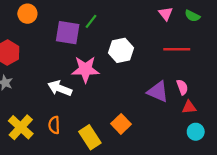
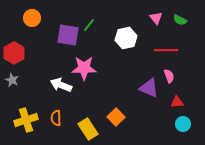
white hexagon: (121, 50) -> (126, 38), moved
pink semicircle: (182, 87) -> (169, 76), moved
yellow cross: (21, 127) -> (26, 120), turned 30

